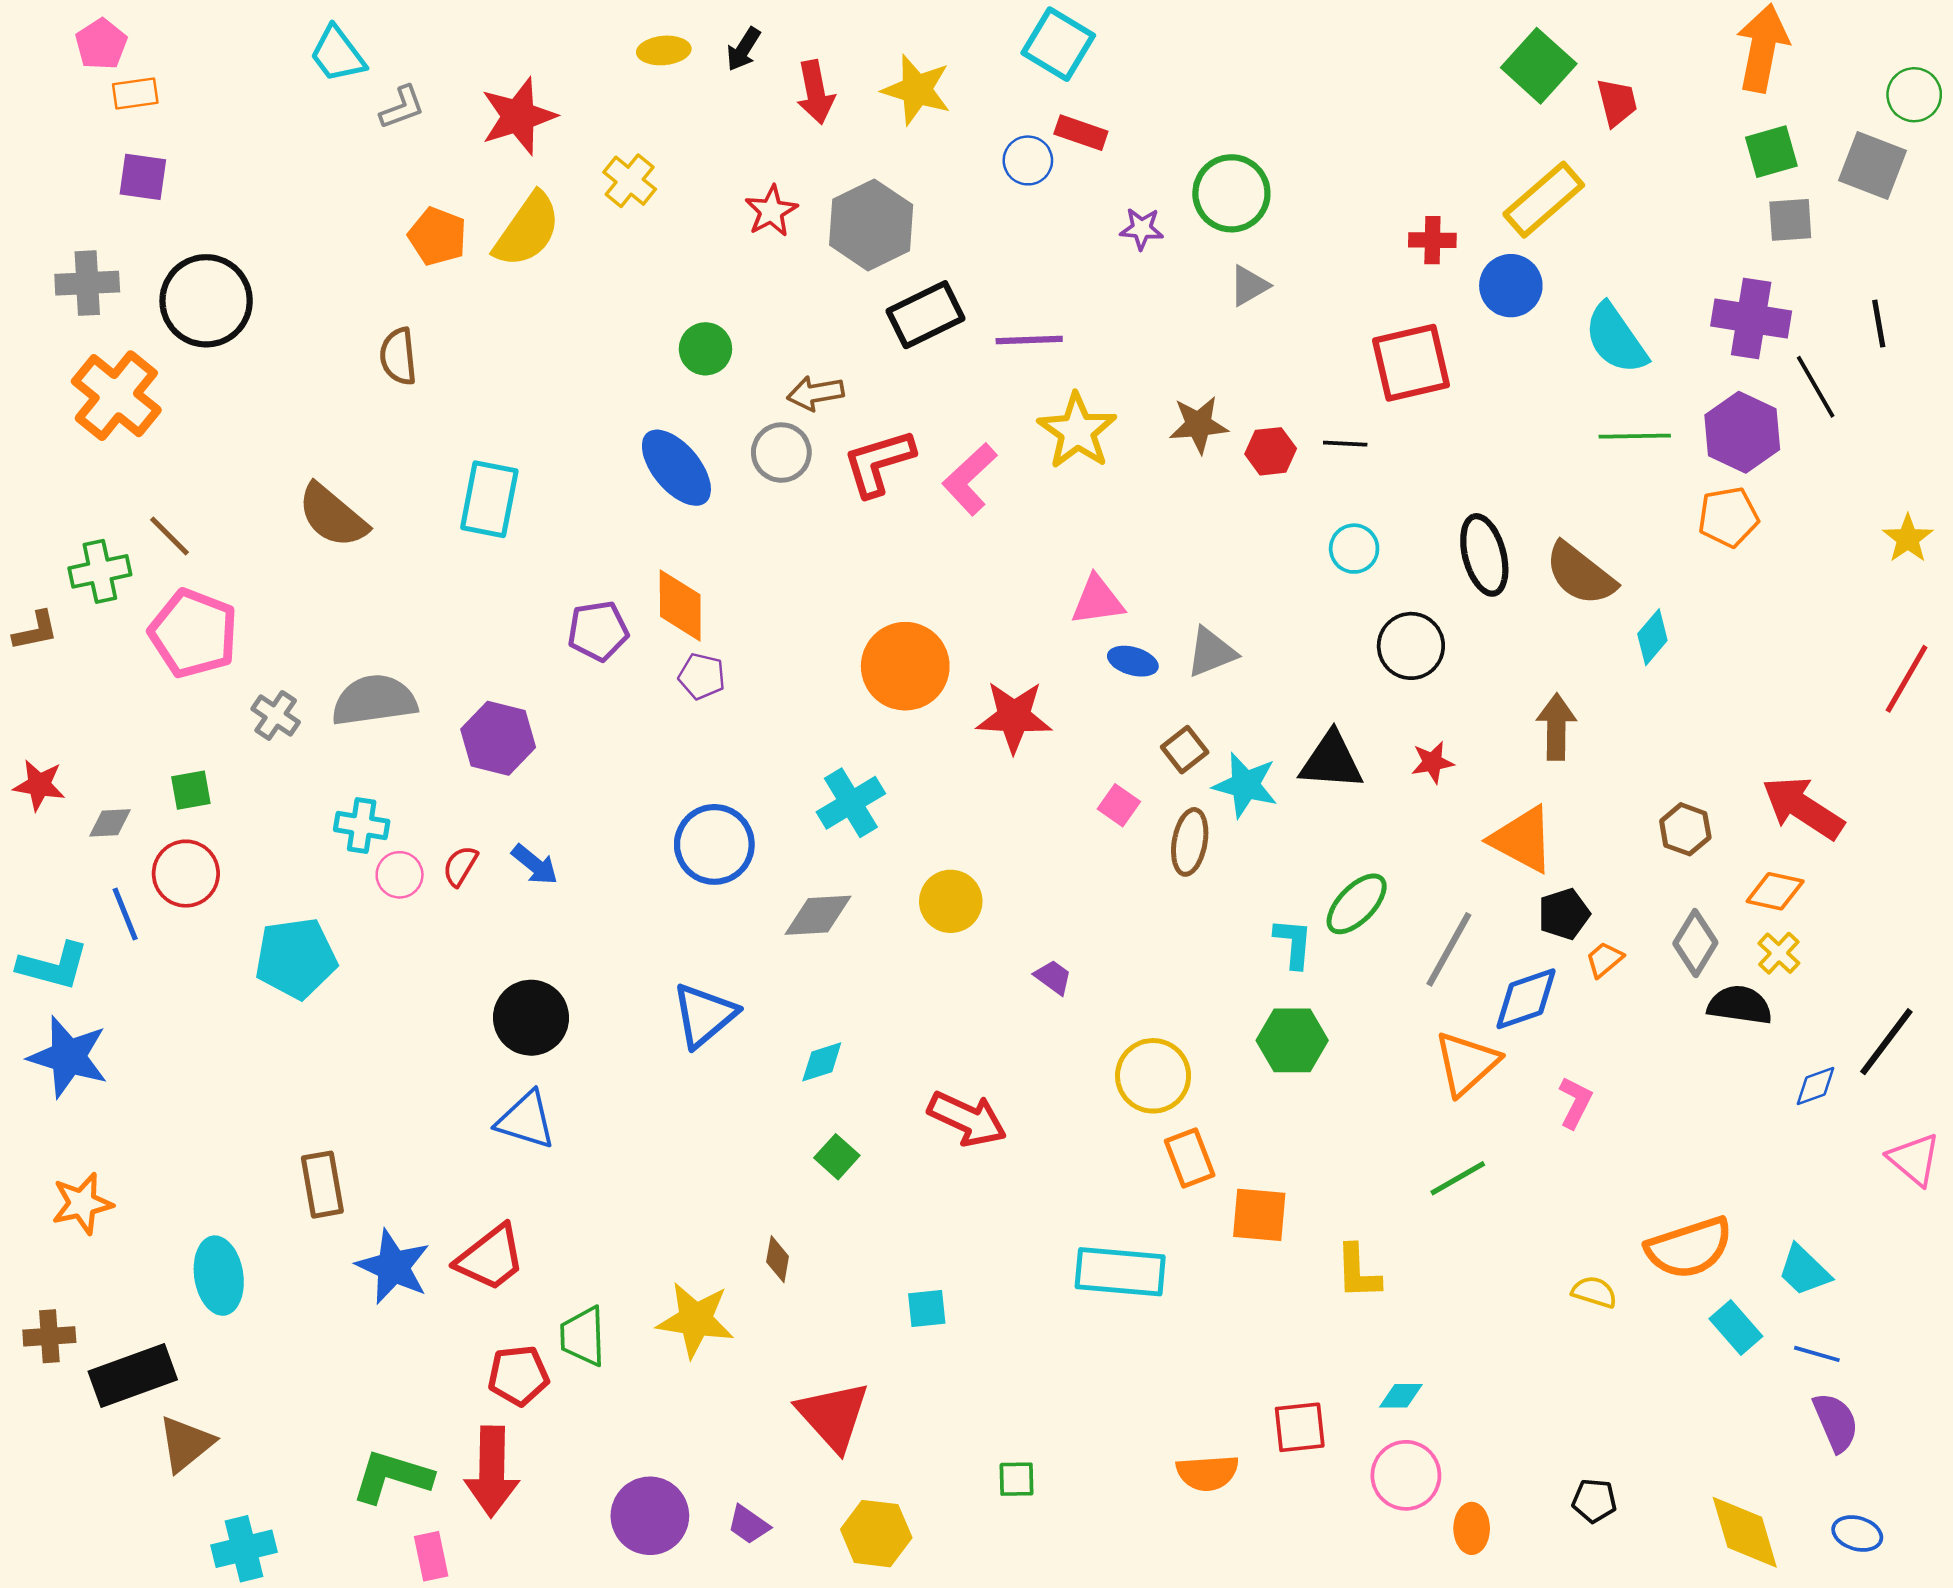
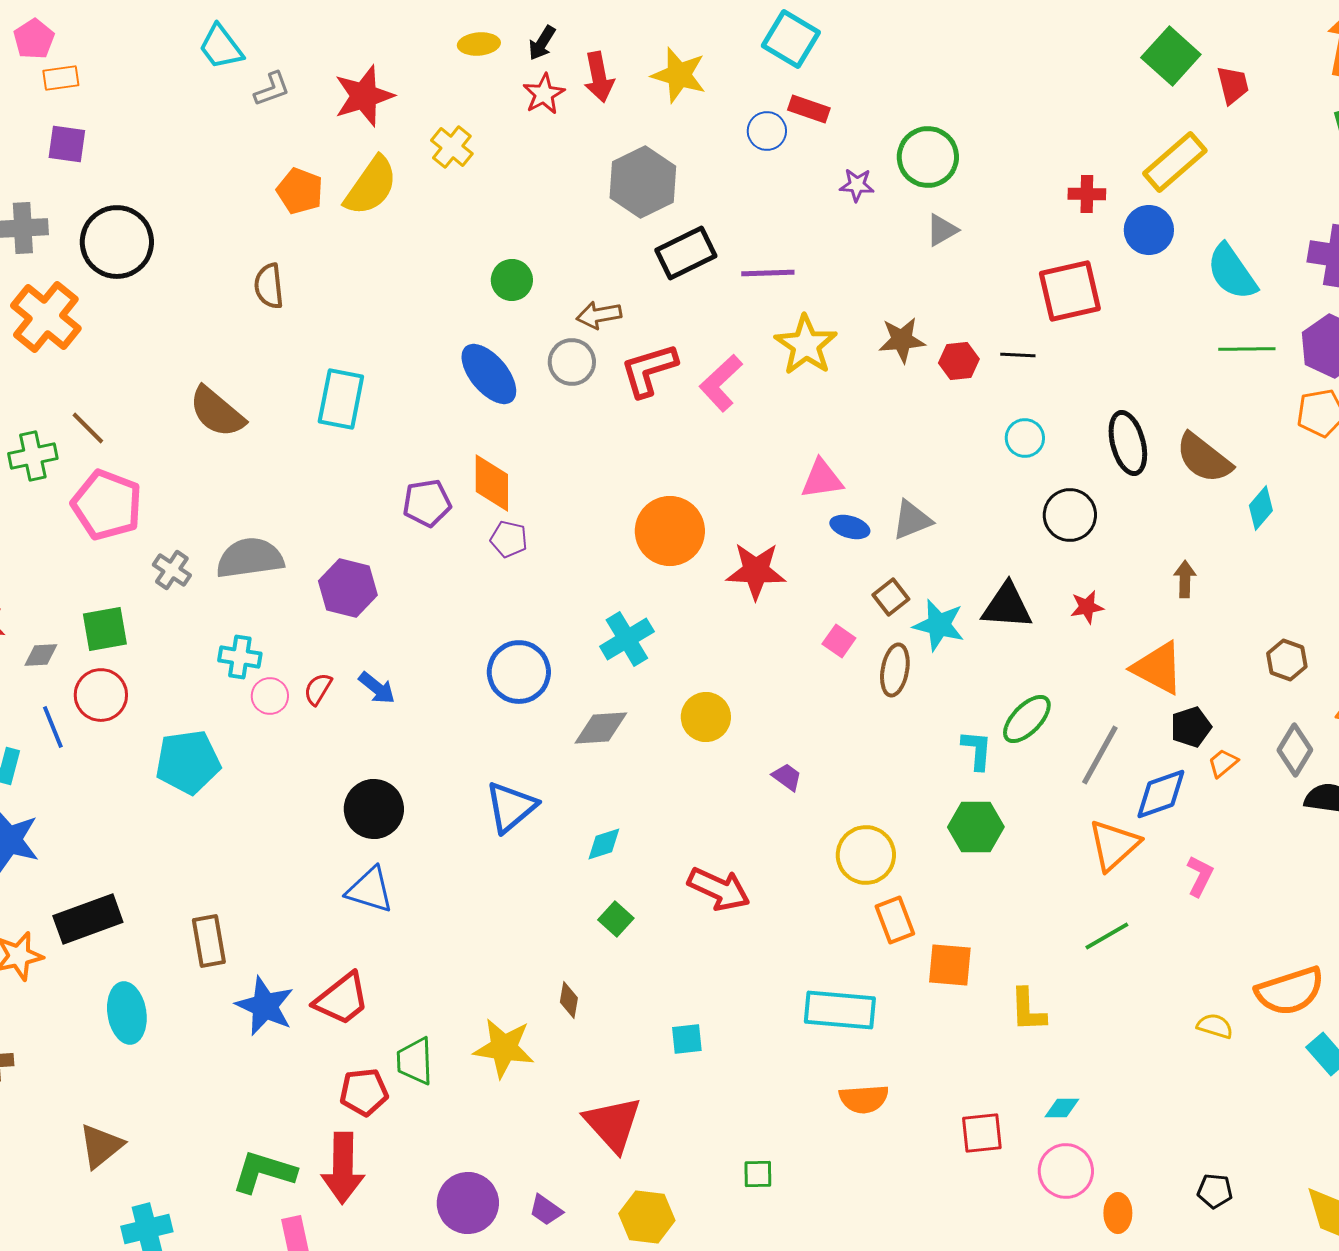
red star: (771, 211) -> (544, 94), moved
brown arrow: (1556, 727) -> (1185, 579), size x0.7
green square: (191, 790) -> (105, 629), size x1.4
black rectangle: (133, 1375) -> (88, 919), moved
orange semicircle: (1207, 1473) -> (864, 1099), moved

